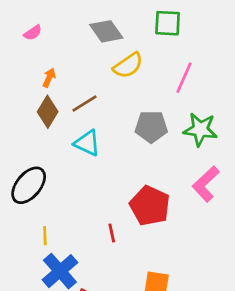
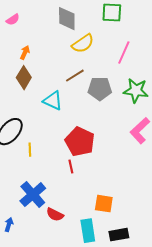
gray diamond: (106, 31) -> (67, 19), turned 35
brown line: (84, 104) -> (75, 76), moved
red pentagon: (150, 206) -> (80, 142), moved
yellow line: (45, 236) -> (30, 150), moved

